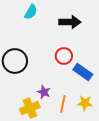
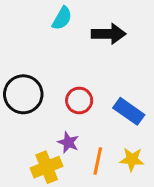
cyan semicircle: (31, 12) -> (62, 18), moved
red circle: (64, 56) -> (79, 100), moved

